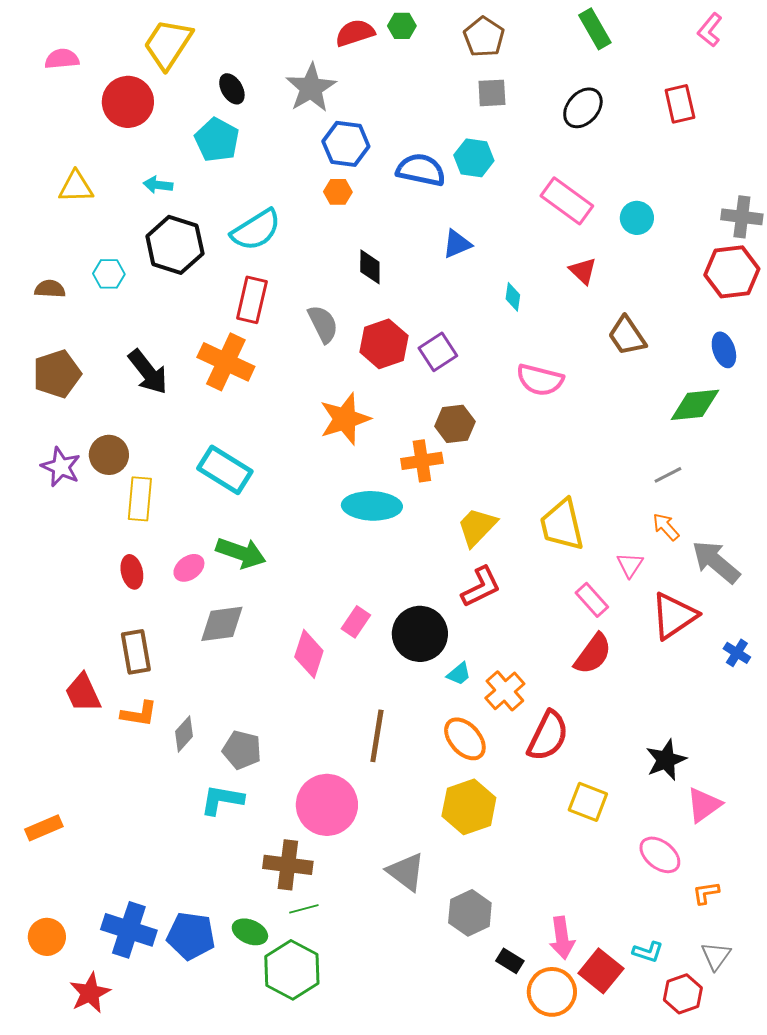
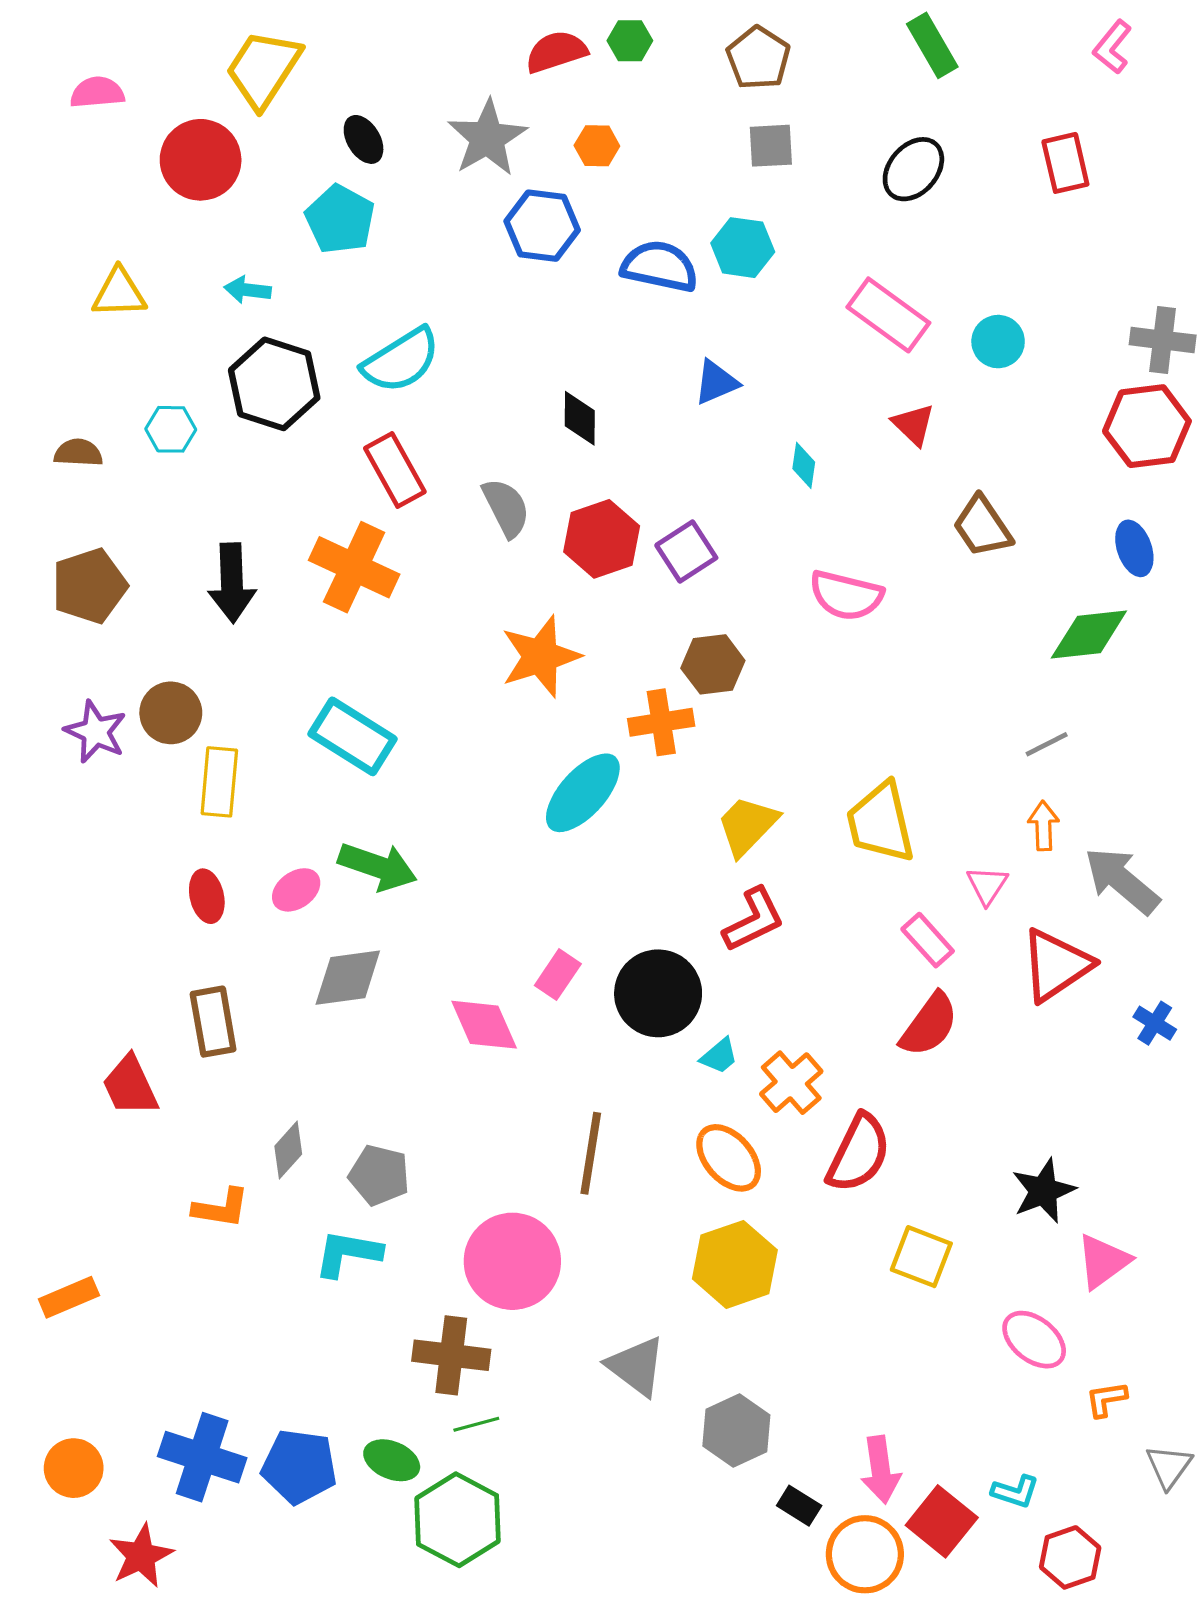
orange hexagon: (338, 192) -> (597, 146), moved
red rectangle: (252, 300) -> (395, 470), turned -42
black arrow: (148, 372) -> (232, 583), turned 36
cyan ellipse: (372, 506) -> (583, 793), turned -50
orange arrow: (666, 527) -> (1043, 826), turned 40
pink diamond: (309, 654) -> (484, 1025), turned -42
orange L-shape: (139, 714) -> (221, 1208), moved
gray triangle: (716, 956) -> (1169, 1467), moved

